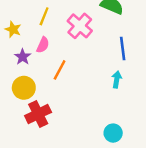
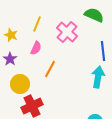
purple star: (23, 57) -> (10, 59), moved
cyan arrow: (117, 79) -> (98, 77), size x1.5

